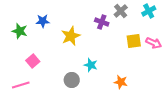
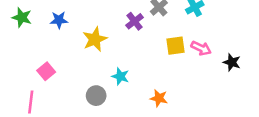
purple cross: (102, 22) -> (135, 21), turned 32
green star: (20, 31) -> (22, 17), moved
pink line: (21, 85) -> (31, 102), turned -66

